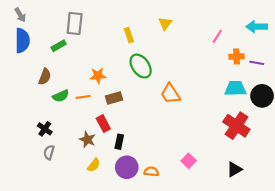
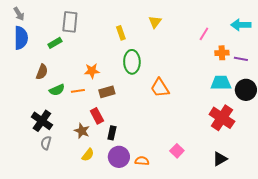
green ellipse: (141, 66) -> (132, 62), turned 35
black cross: (45, 129) -> (42, 121), size x1.5

